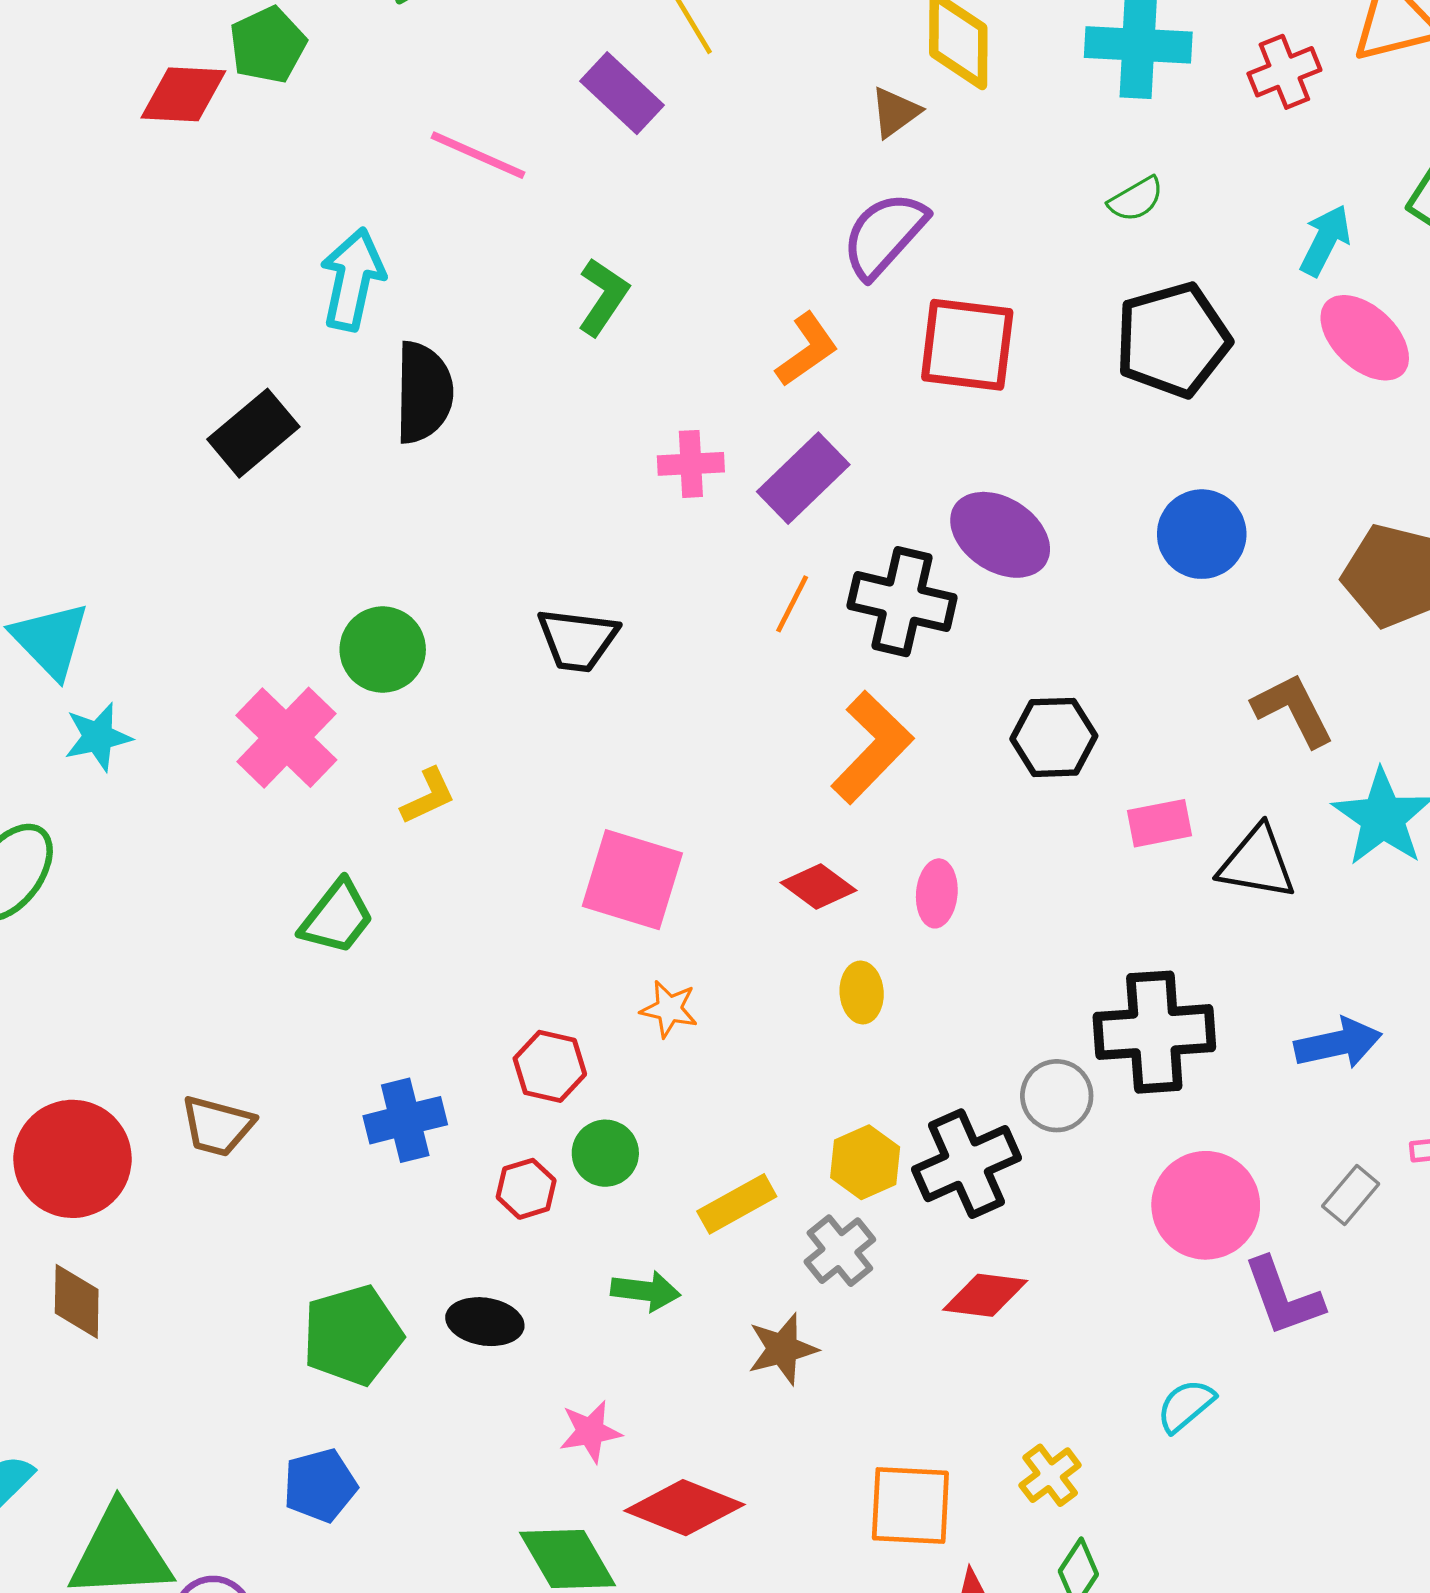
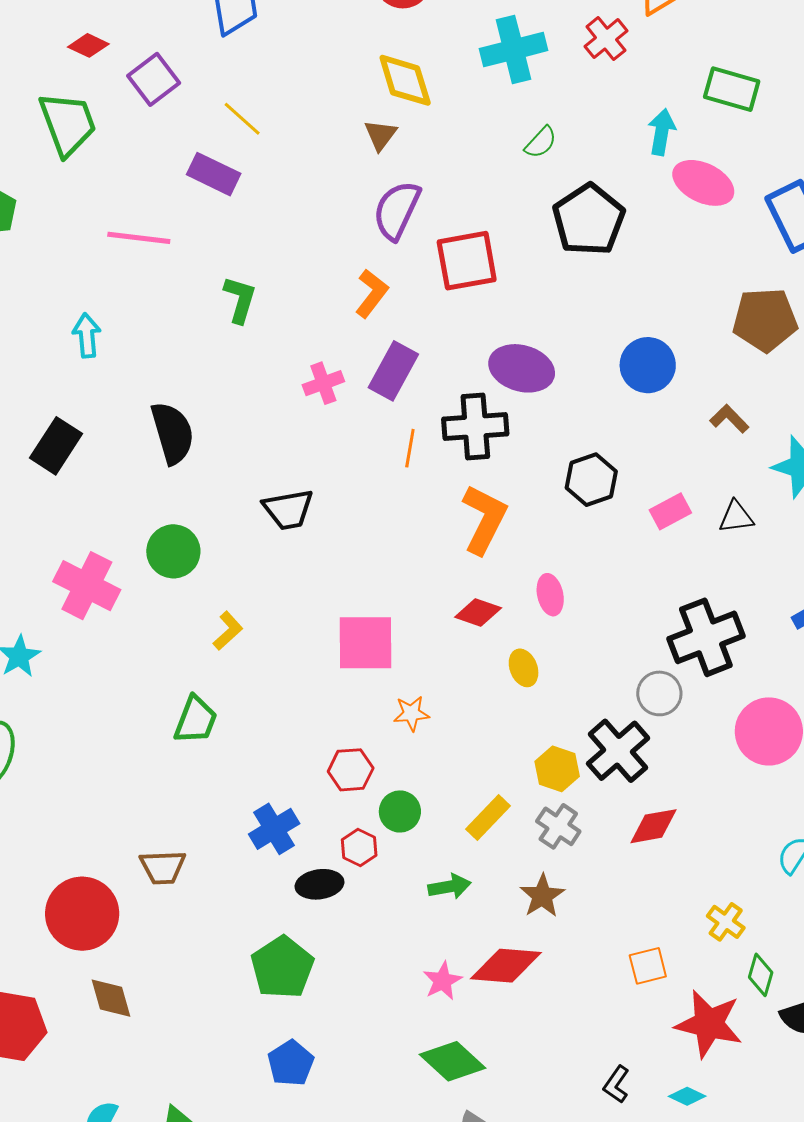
cyan arrow: (352, 279) -> (87, 335), size x0.7
black semicircle: (424, 393) -> (172, 433), moved
blue circle: (1202, 534) -> (648, 365), moved
brown L-shape: (1293, 710) -> (729, 419), size x0.7
pink cross: (286, 738) -> (87, 586), moved
black triangle: (1257, 863) -> (736, 517), size x0.7
black ellipse: (485, 1322) -> (319, 884), moved
orange square: (910, 1506) -> (648, 966), size x0.7
red diamond: (684, 1508) -> (506, 966), moved

